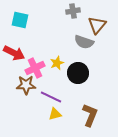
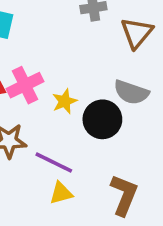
gray semicircle: (84, 42) -> (131, 92), moved
pink cross: (35, 68) -> (25, 85), moved

